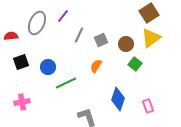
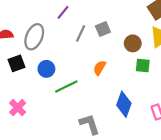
gray ellipse: (37, 23) -> (34, 37), moved
gray square: (101, 40) -> (103, 29), moved
green square: (135, 64) -> (143, 66), turned -32
pink cross: (22, 102) -> (18, 108), turned -35

